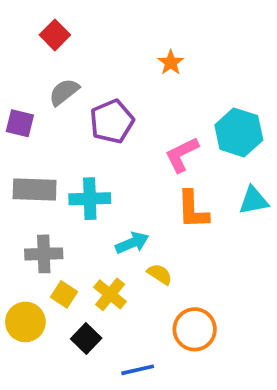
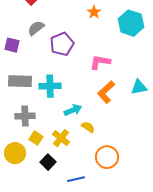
cyan hexagon: (239, 132) -> (131, 23), moved
pink L-shape: (182, 155) -> (100, 62), turned 35
orange L-shape: (193, 210) -> (106, 92), turned 50

